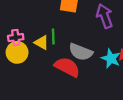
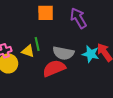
red semicircle: (67, 67) -> (54, 68), turned -40

